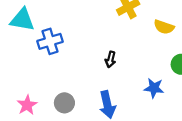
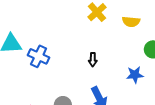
blue cross: (50, 41) -> (39, 56), turned -35

